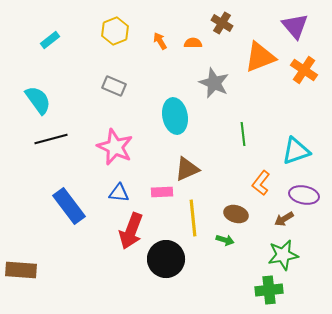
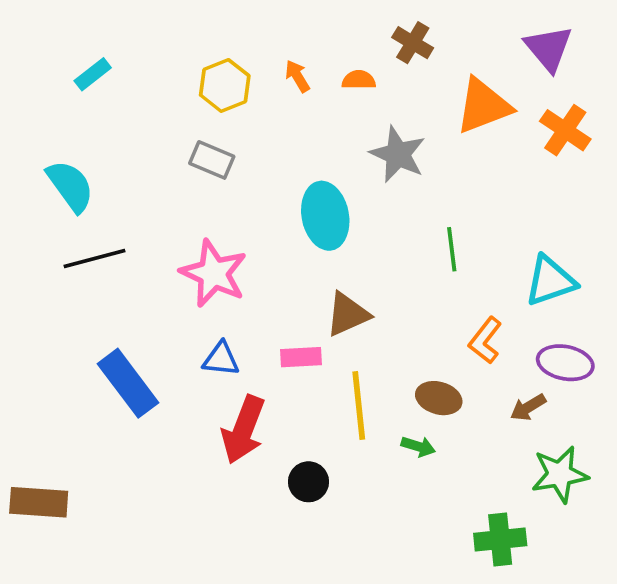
yellow hexagon: (115, 31) -> (225, 85), moved
green star: (283, 255) -> (560, 474), moved
black circle: (166, 259) -> (308, 482), size x0.6

